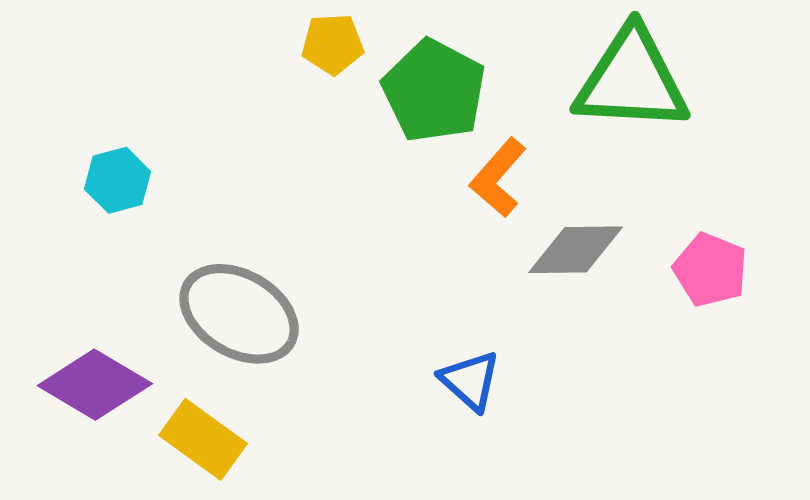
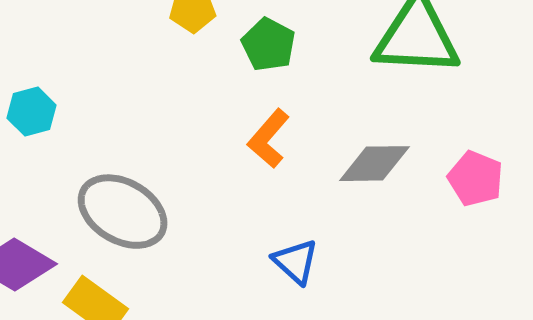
green pentagon: (434, 91) -> (269, 45), size x0.7
orange L-shape: (498, 178) -> (269, 139), moved

